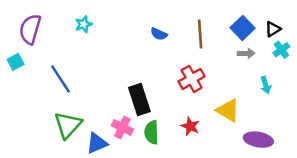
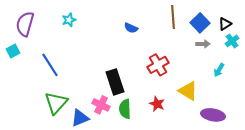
brown line: (200, 34) -> (173, 17), moved
cyan arrow: (266, 85) -> (219, 70), turned 48

